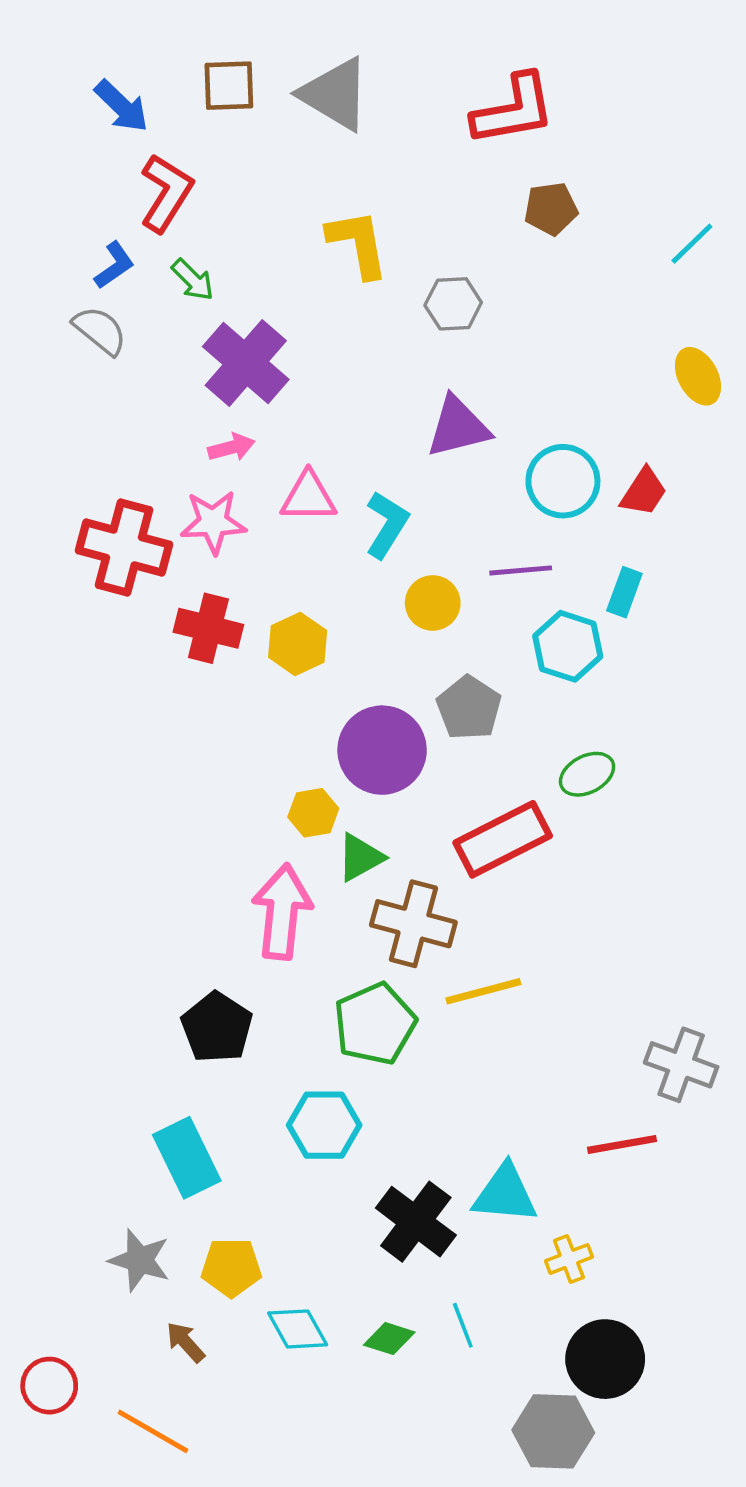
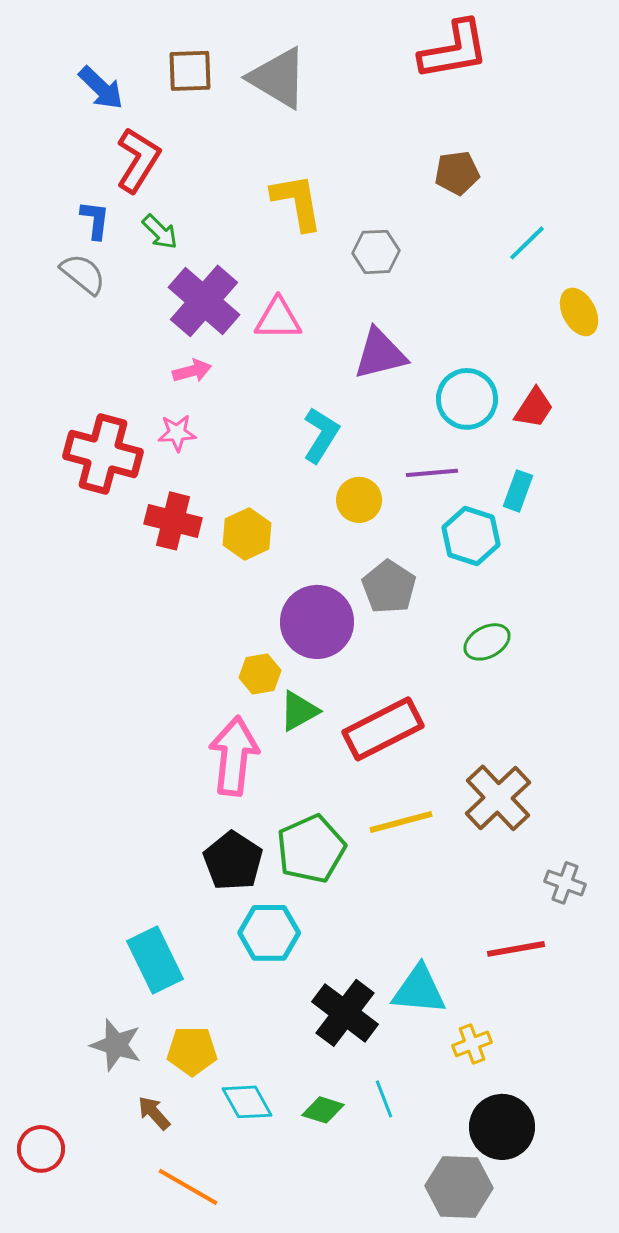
red L-shape: (513, 110) -> (454, 50), moved
cyan line: (692, 244) -> (527, 243), moved
blue L-shape: (114, 265) -> (95, 220), turned -48
pink triangle: (308, 497) -> (278, 319), moved
pink star: (213, 522) -> (177, 433), size x0.7
red rectangle: (503, 839) -> (383, 729), moved
brown cross: (413, 924) -> (498, 798), moved, turned 32
black pentagon: (217, 1027) -> (233, 861), moved
gray cross: (681, 1065) -> (565, 883), size x0.7
orange line: (153, 1431) -> (188, 1187), moved

